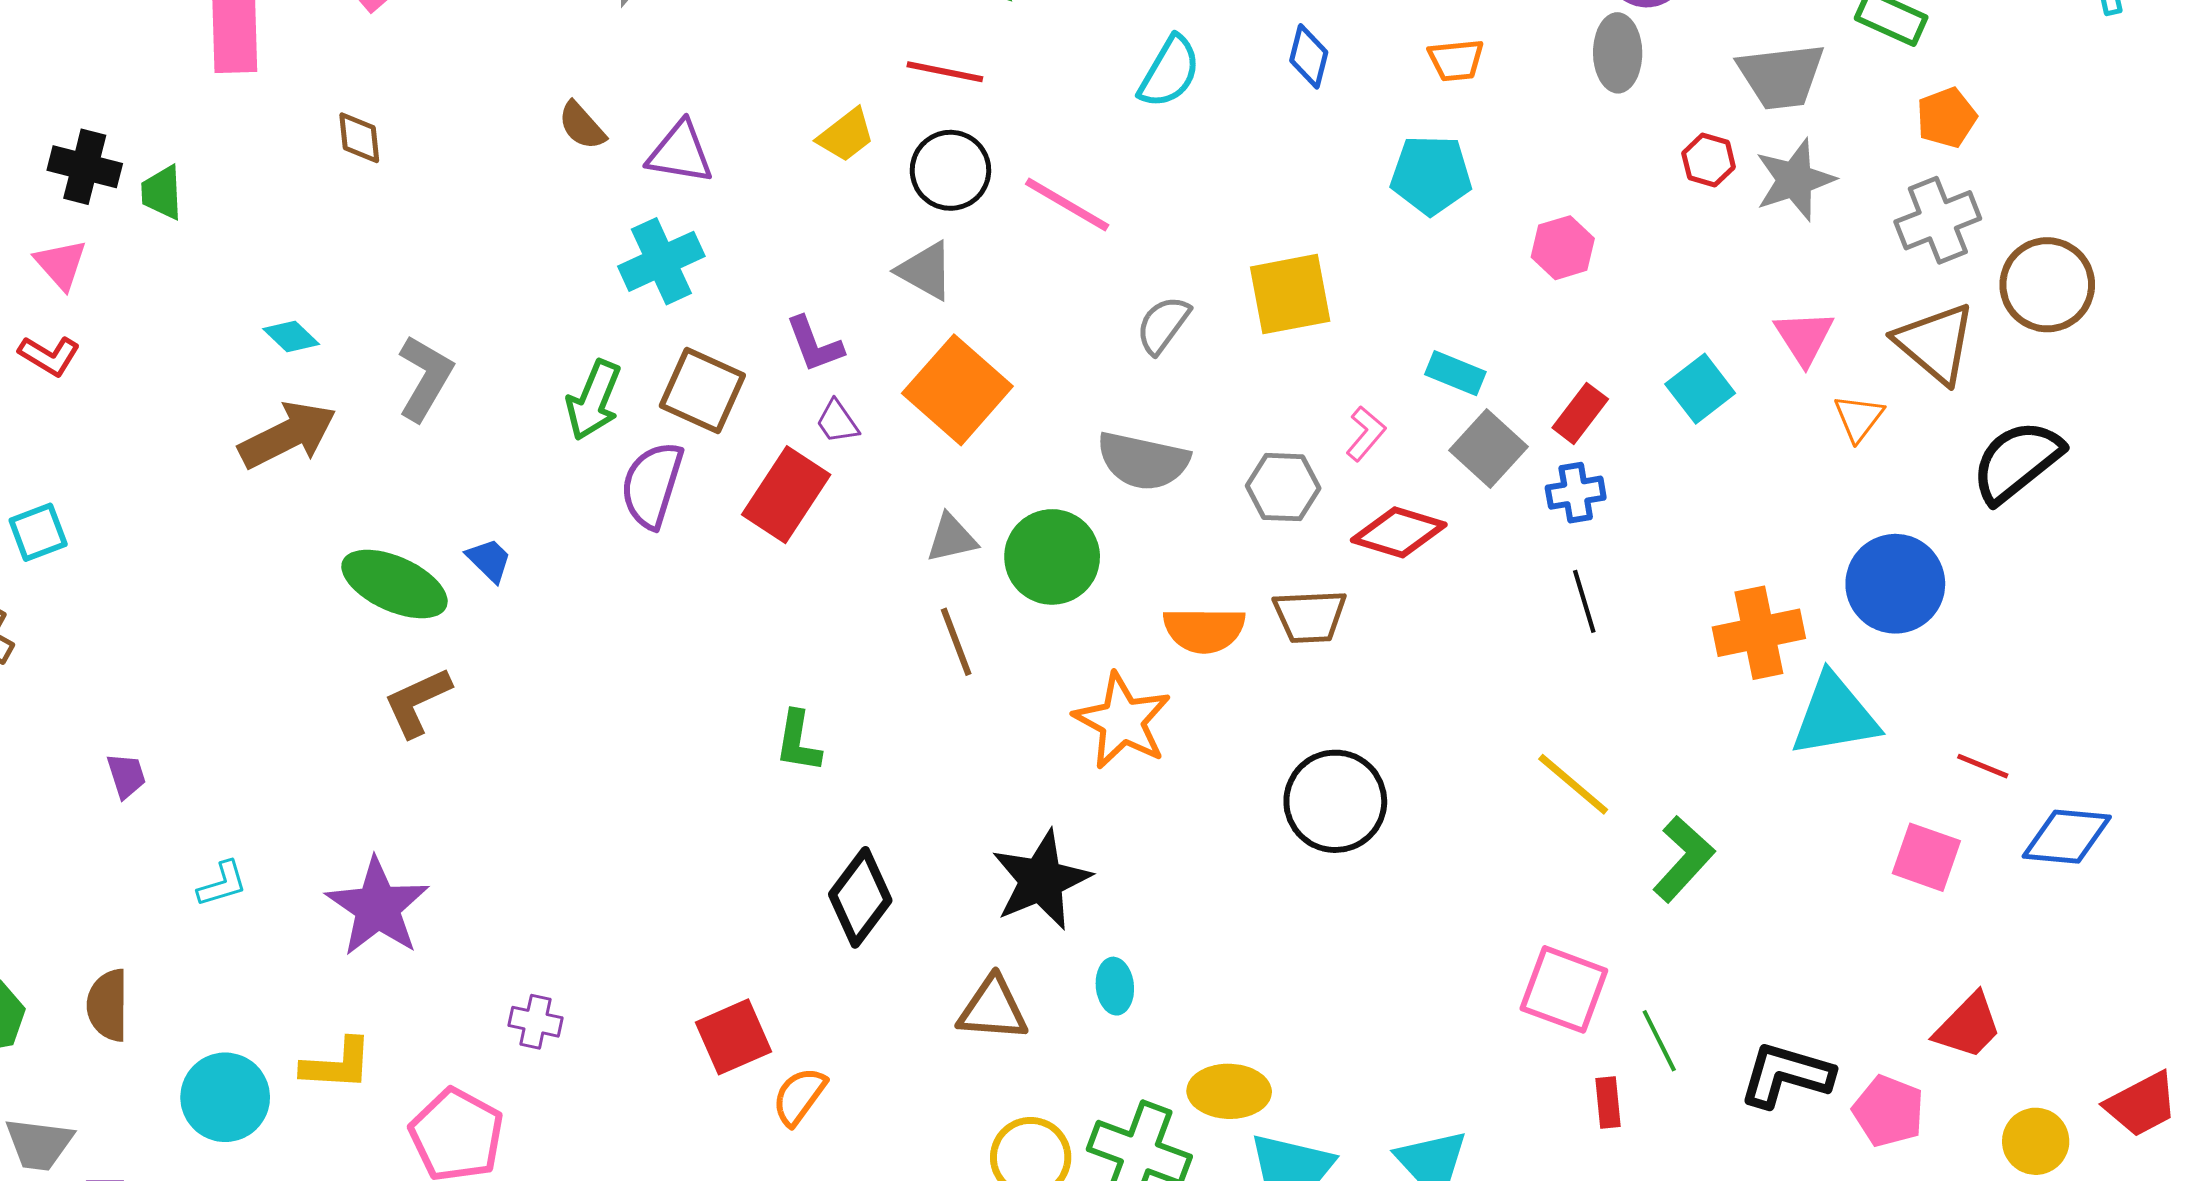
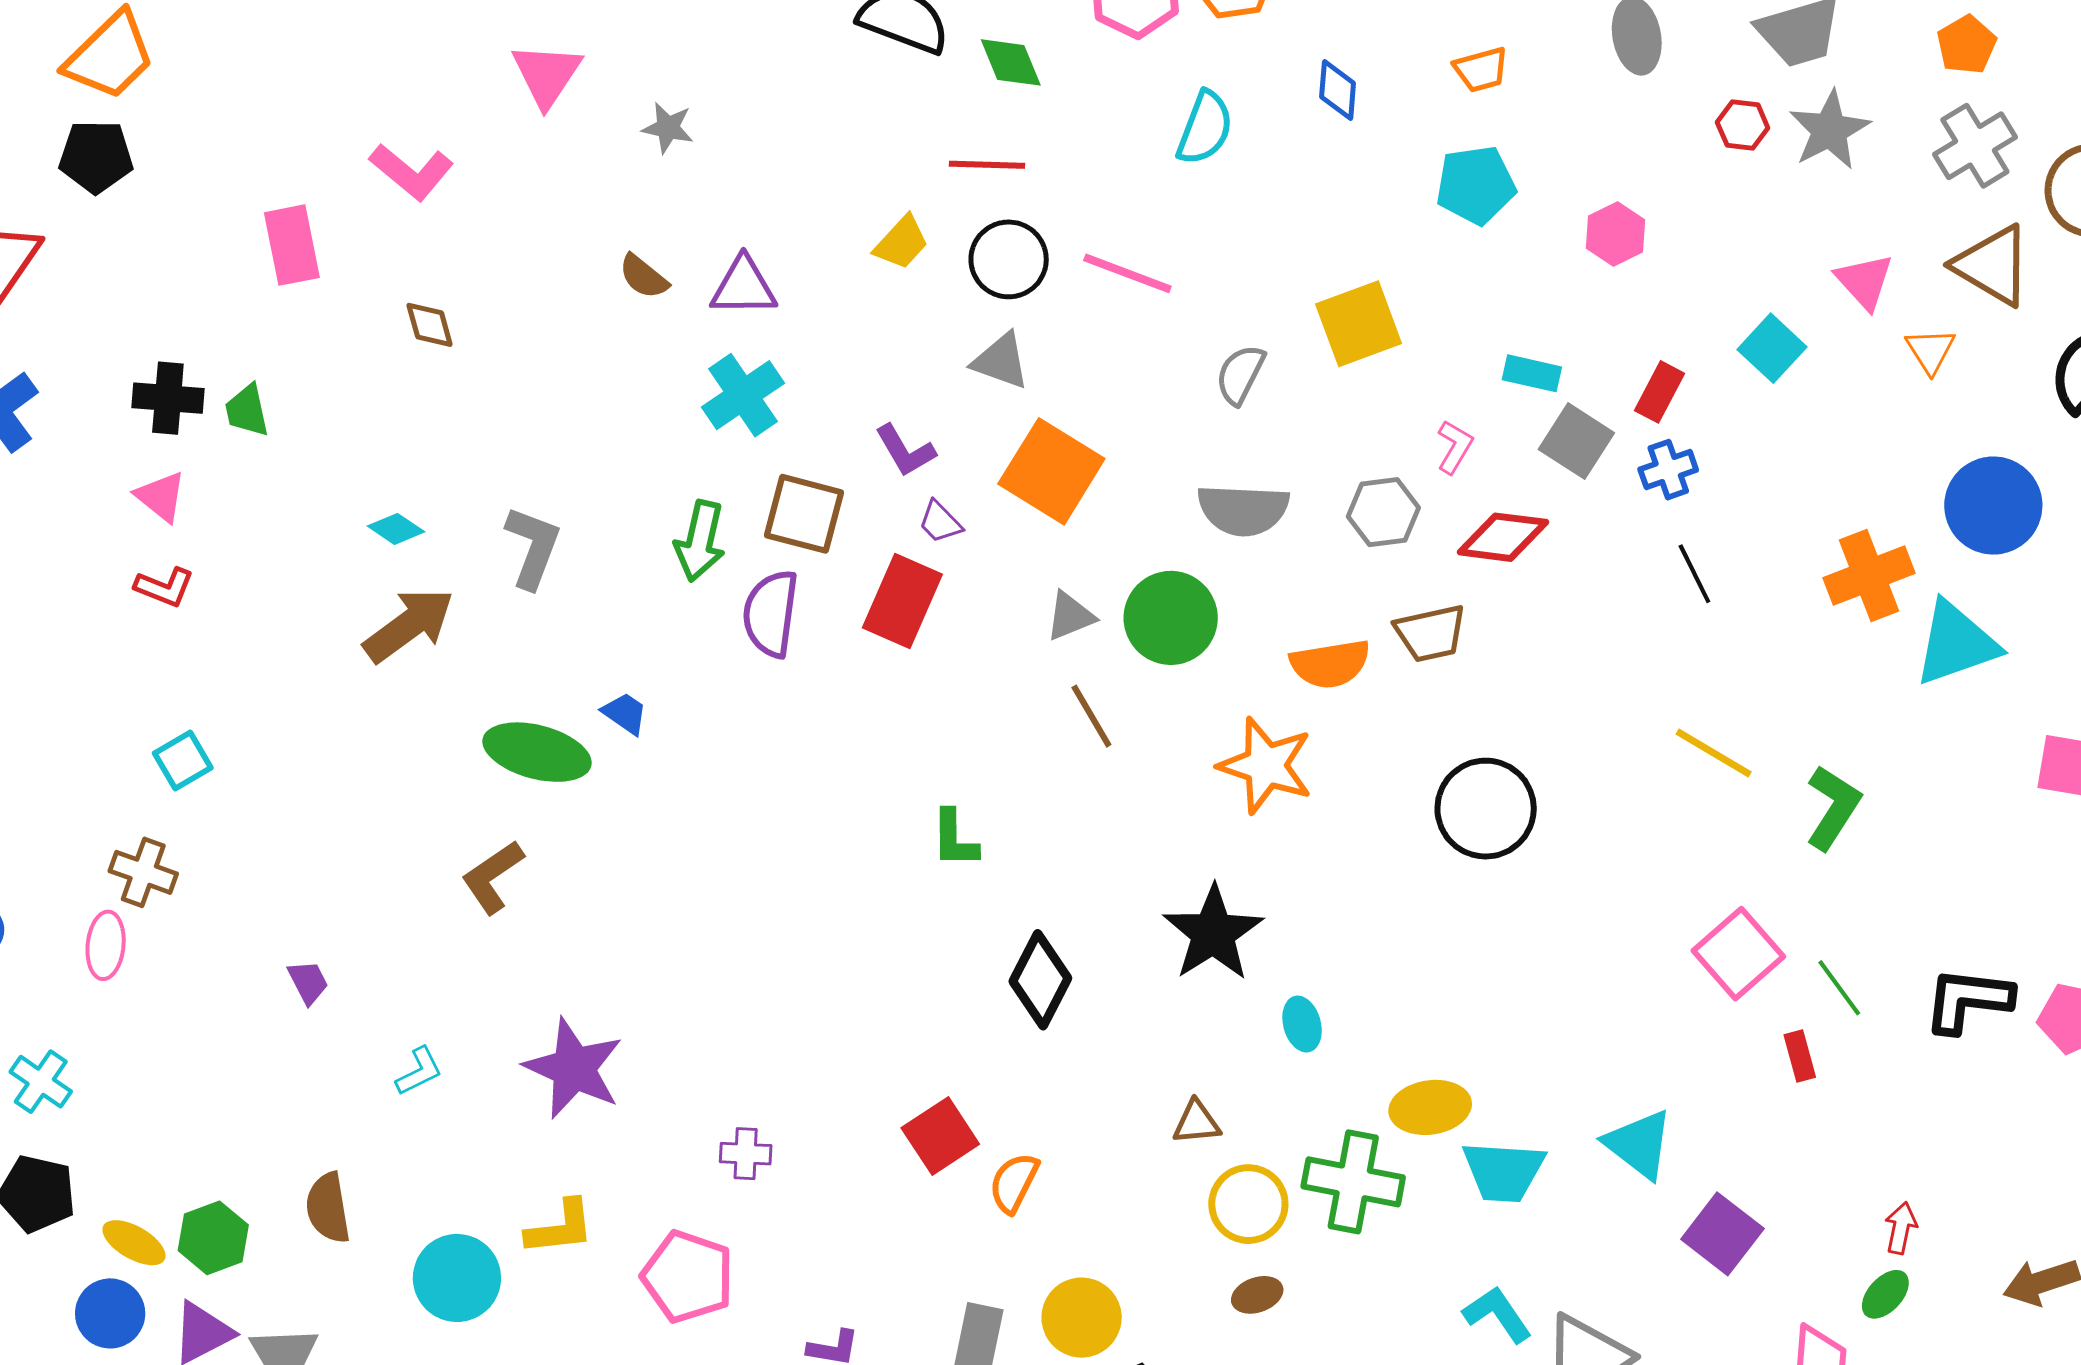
brown L-shape: (417, 702) -> (493, 877), moved
pink square: (1564, 989) -> (1738, 954), turned 38
brown triangle: (993, 1009) -> (1197, 1122), moved, size x0.7

